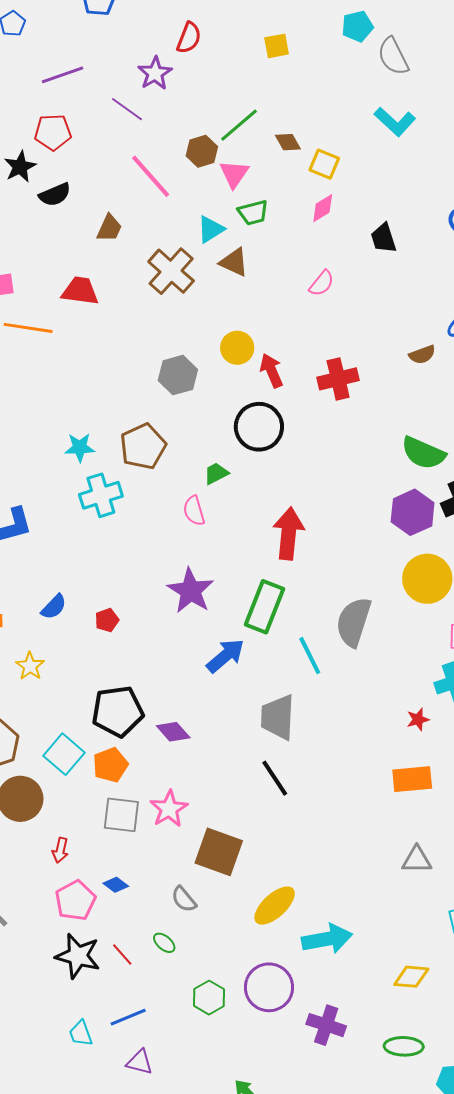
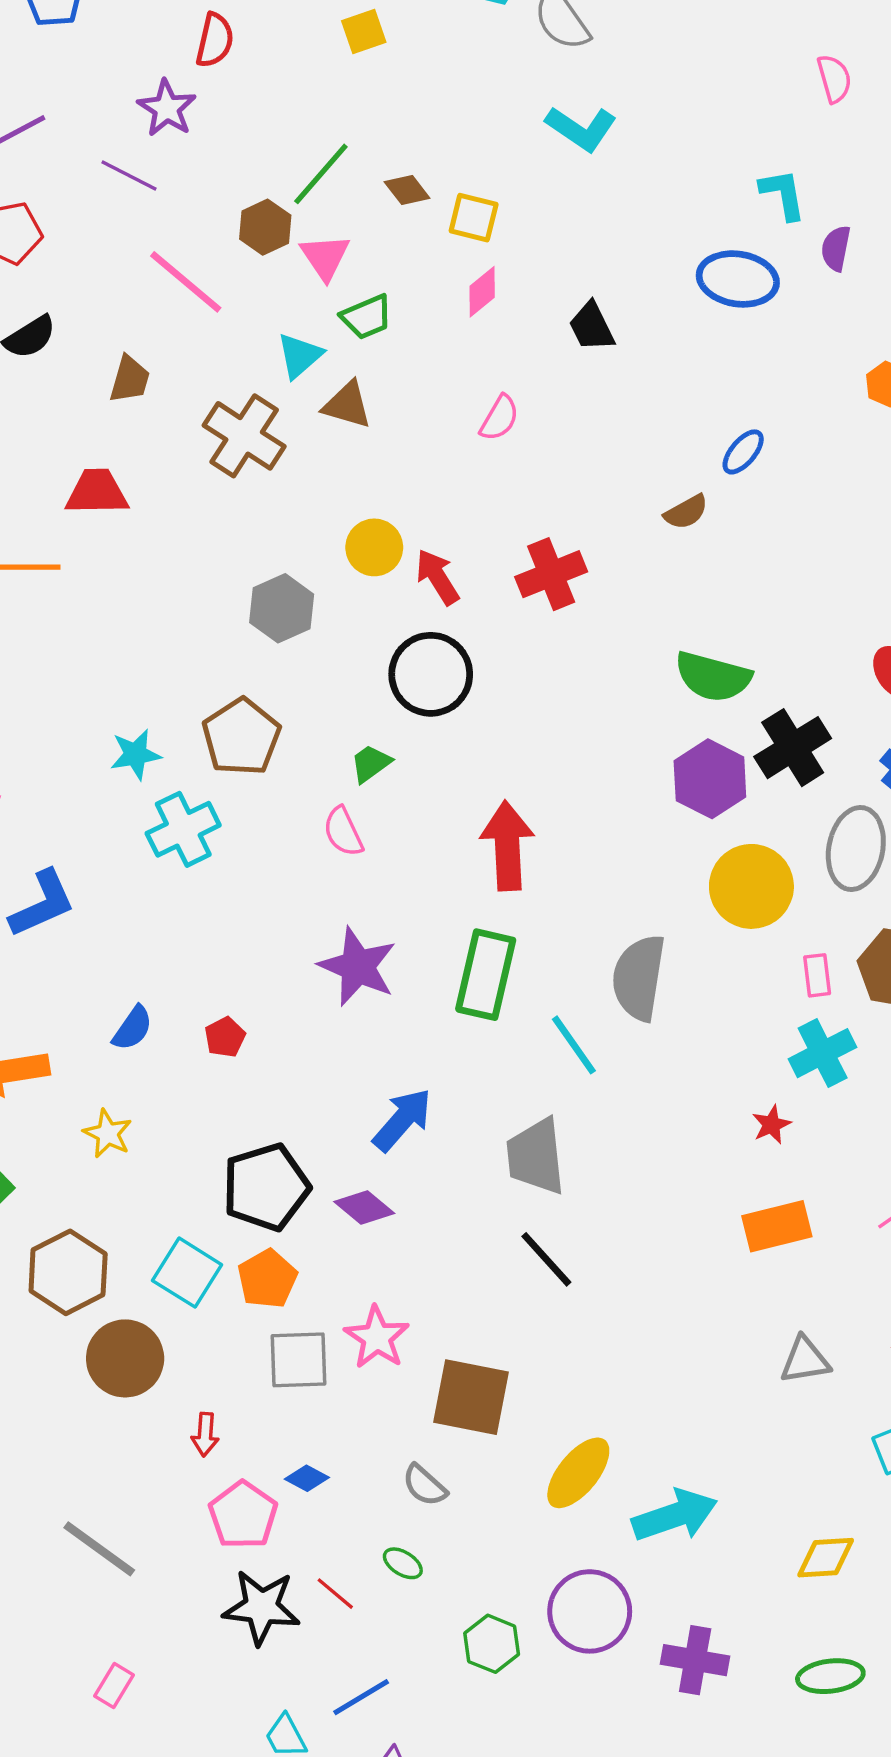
blue arrow: (225, 656) -> (402, 1120), moved

